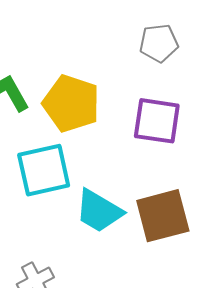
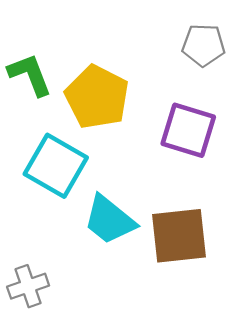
cyan square: (44, 170) -> (56, 166), turned 34

